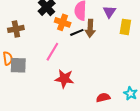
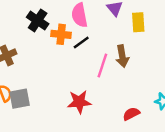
brown arrow: (90, 28) -> (122, 56), moved
pink line: (52, 52) -> (102, 66), moved

